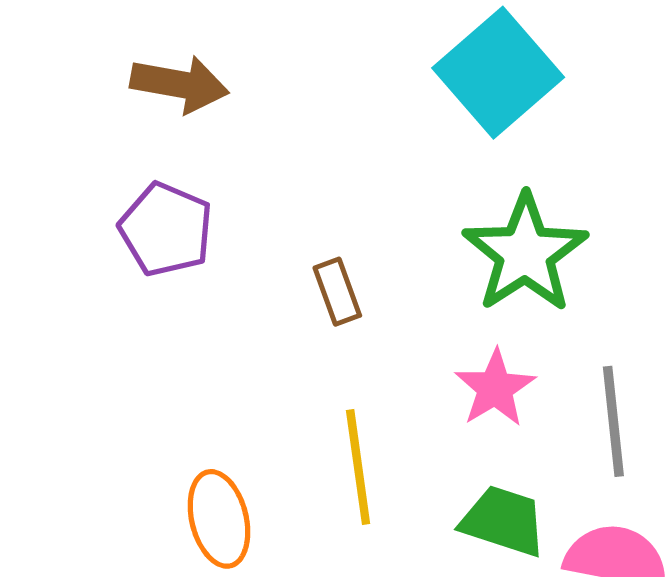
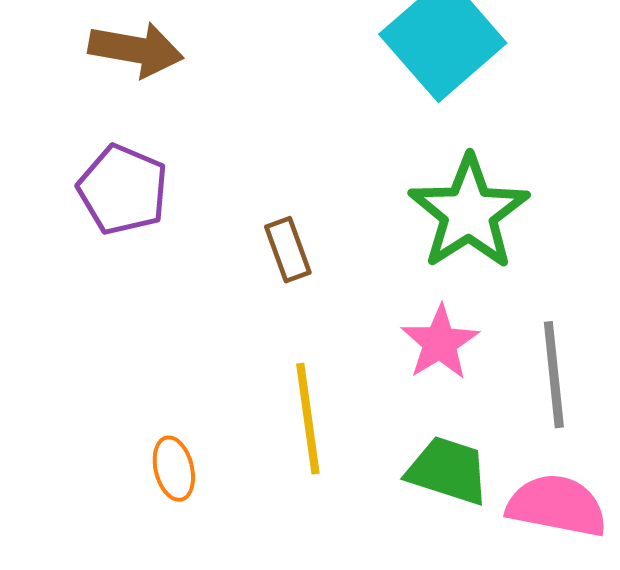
orange ellipse: (219, 519) -> (174, 469), size x0.7

